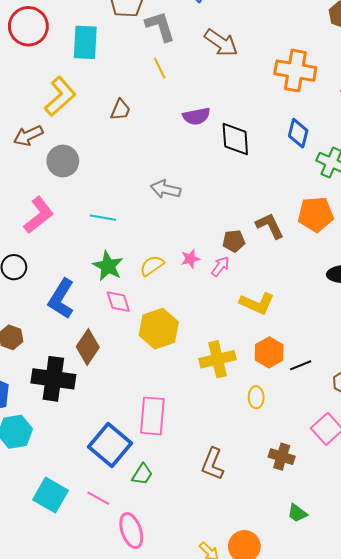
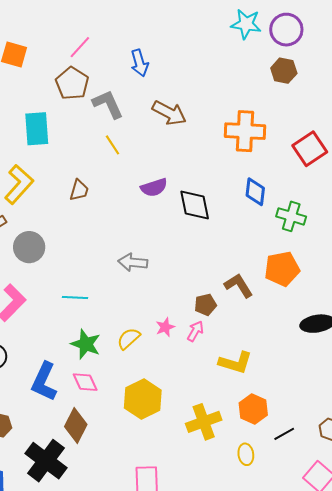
pink diamond: (118, 302) -> (85, 382), moved
black line: (301, 365) -> (284, 434), moved
black cross: (53, 379) -> (46, 461), turned 36

